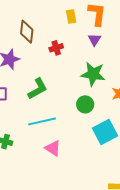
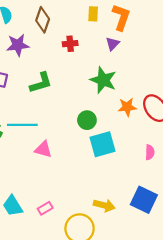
green circle: (85, 104) -> (87, 120), moved
cyan line: (42, 121) -> (22, 125), moved
pink triangle: (53, 148) -> (43, 149), turned -30

